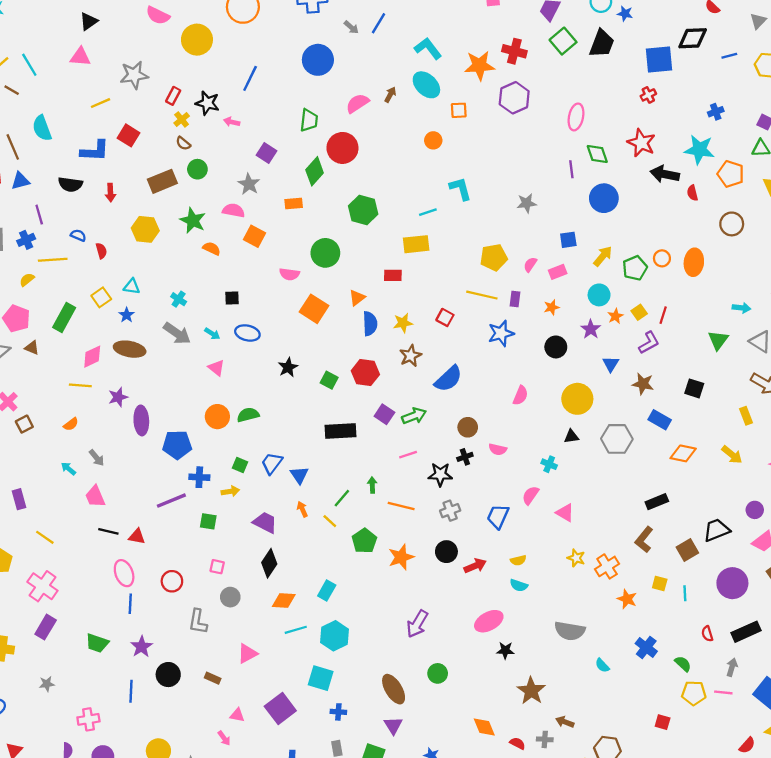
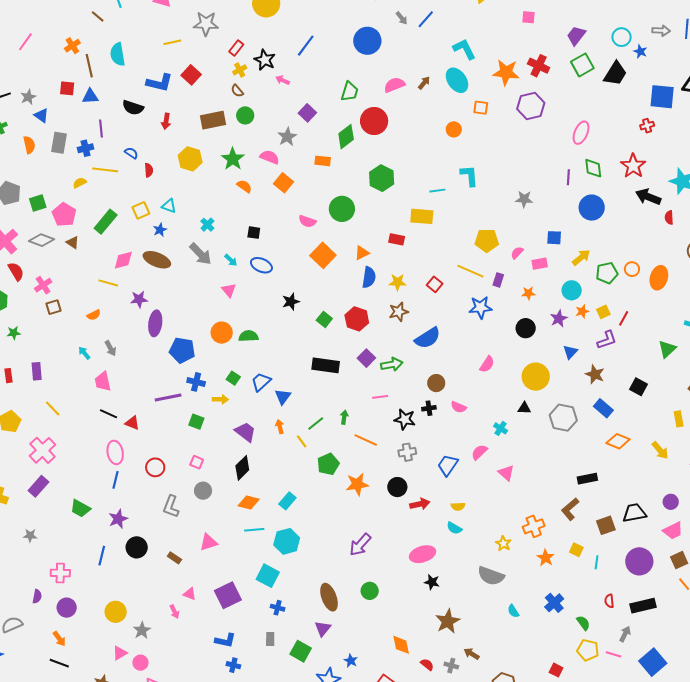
yellow star: (576, 558) -> (503, 543), moved

